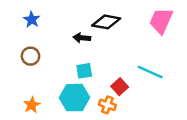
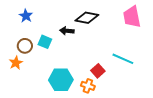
pink trapezoid: (161, 21) -> (132, 17), turned -35
cyan square: (84, 71) -> (45, 42), moved, turned 32
orange star: (32, 105) -> (16, 63), moved

